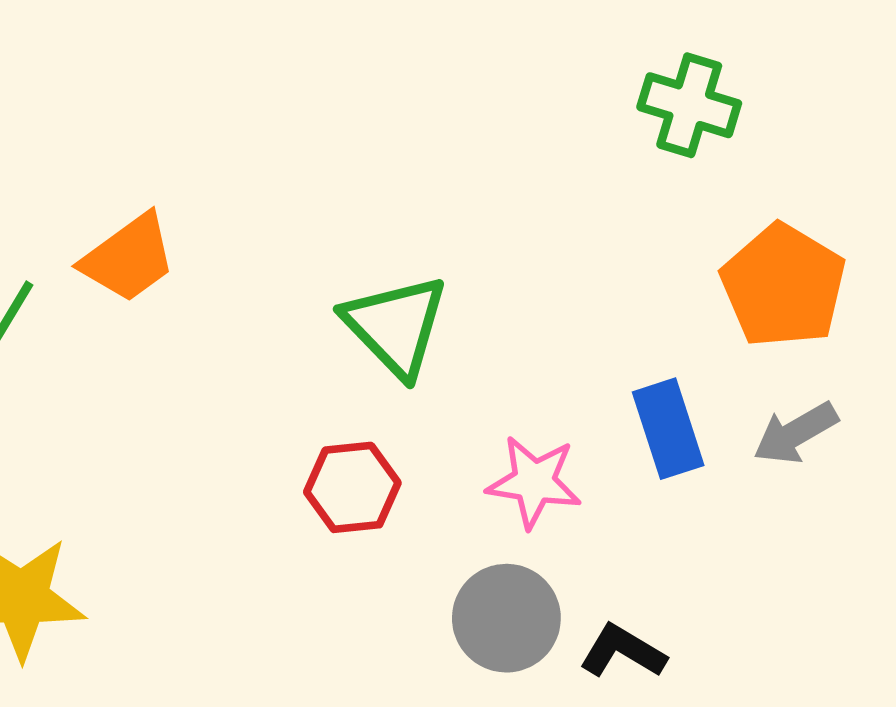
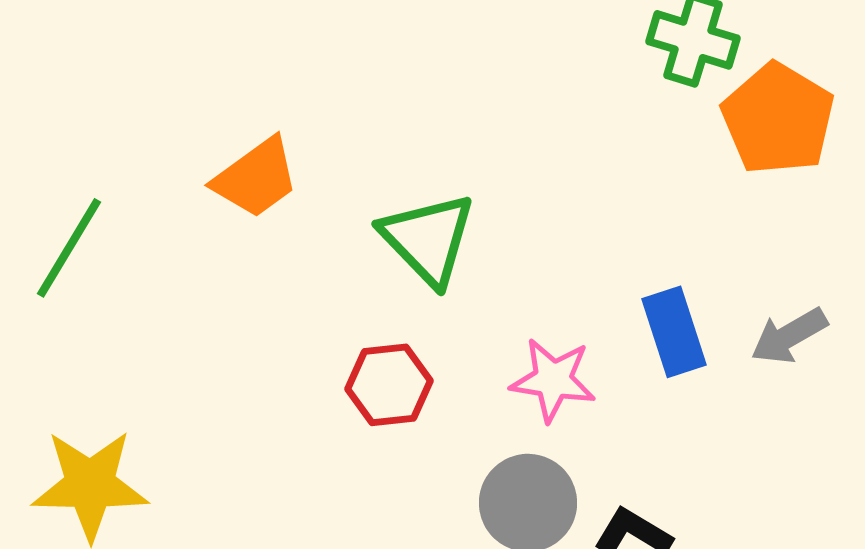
orange trapezoid: (129, 258) -> (256, 178), moved
orange pentagon: (783, 286) -> (778, 119), moved

